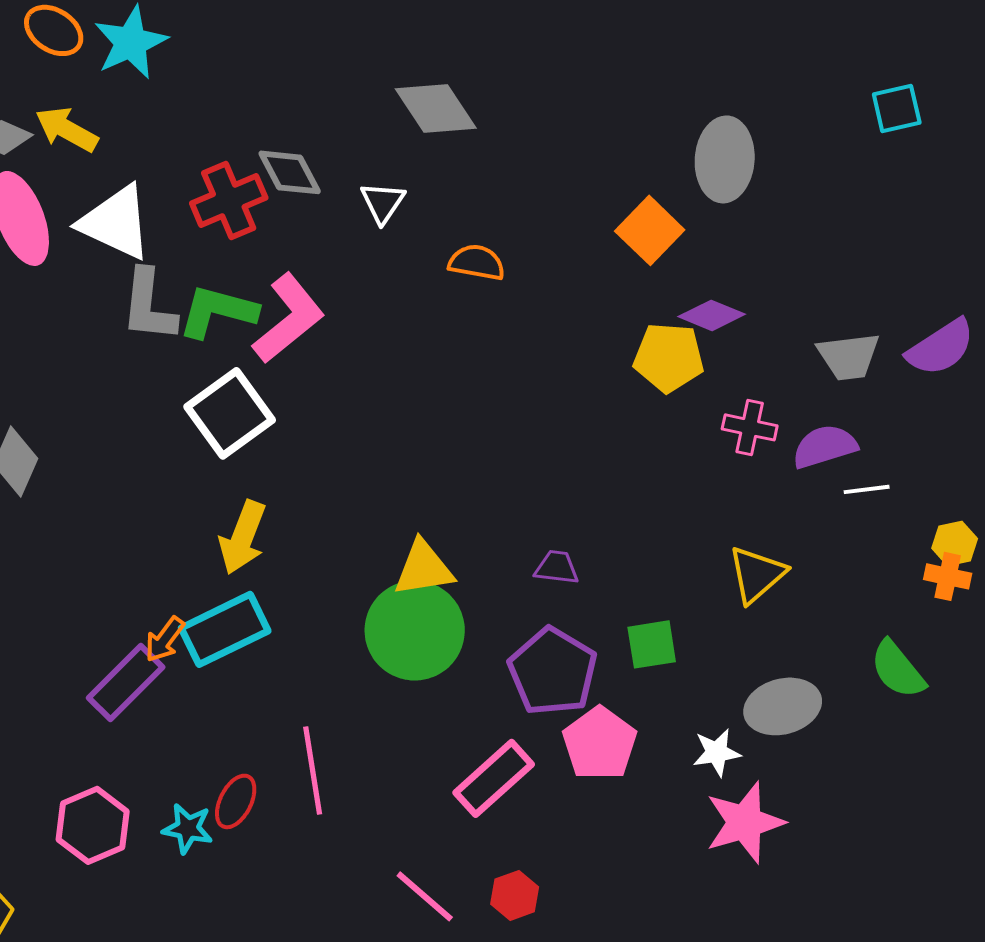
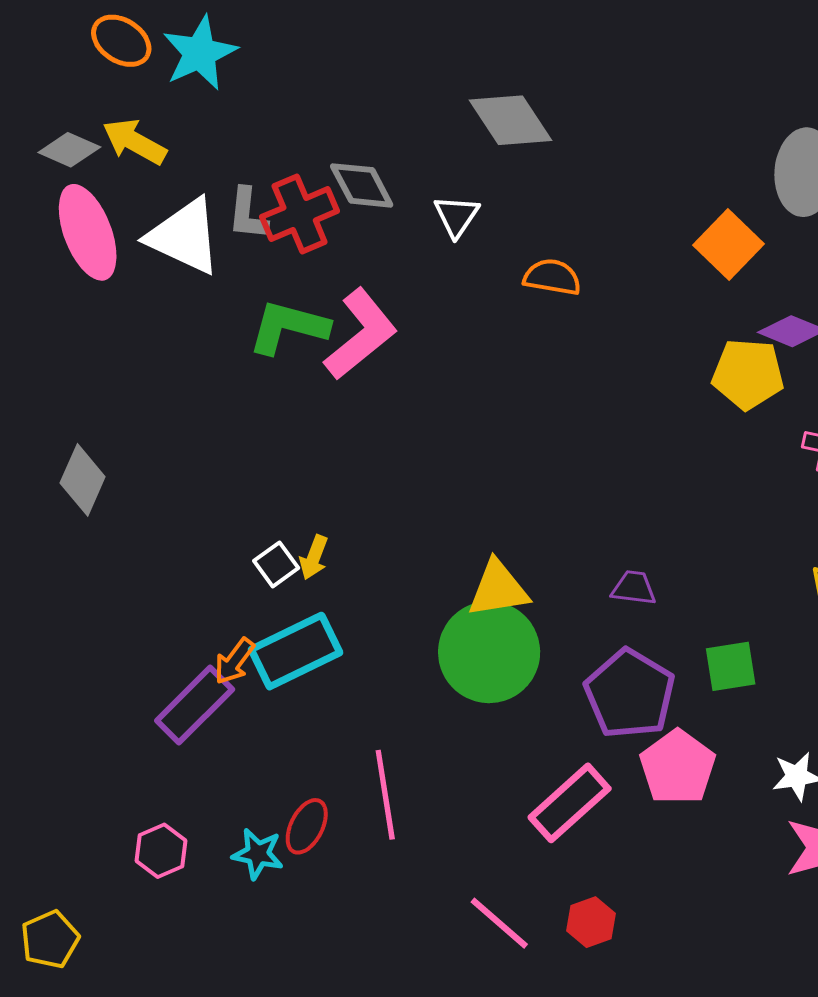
gray L-shape: (149, 305) -> (248, 214), moved, size x0.7
white square: (230, 413) -> (276, 564), moved, size x0.5
yellow arrow: (243, 537) -> (314, 557), size x0.6
pink hexagon: (93, 825) -> (161, 851), size x0.7

